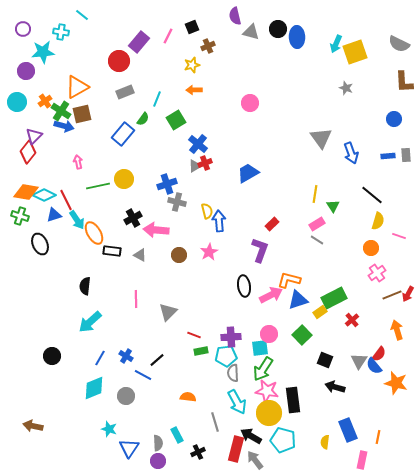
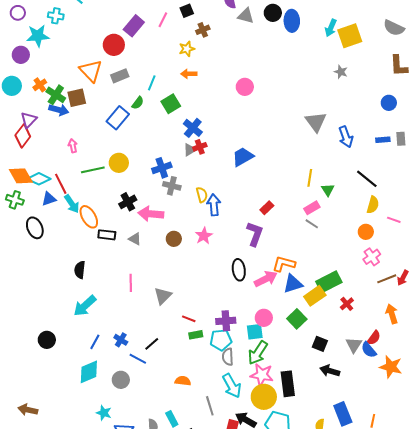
orange triangle: (77, 87) -> (91, 71), moved, turned -45
orange diamond: (26, 192) -> (21, 176), turned 50
yellow rectangle: (320, 312) -> (315, 296), size x1.5

